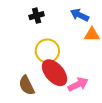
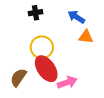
brown semicircle: (27, 85) -> (18, 78), turned 54

